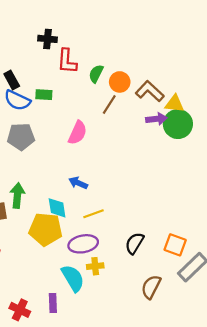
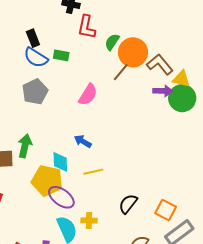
orange circle: (120, 82) -> (133, 52), size x1.5
gray pentagon: (21, 137) -> (35, 92), turned -30
purple ellipse: (83, 244) -> (61, 197), moved, turned 40

